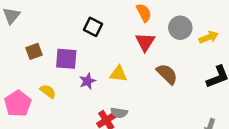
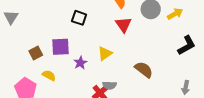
brown square: (34, 51) -> (36, 53), moved
yellow triangle: (118, 74) -> (105, 54), turned -35
brown semicircle: (167, 74) -> (144, 70), moved

